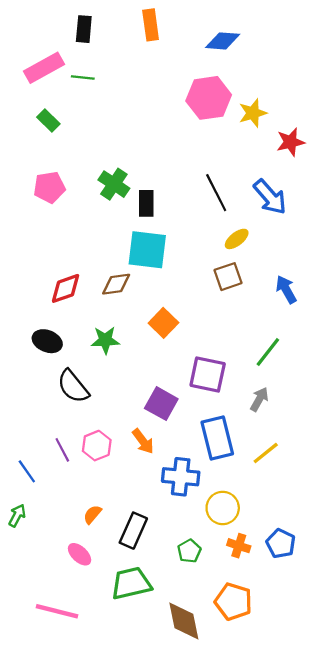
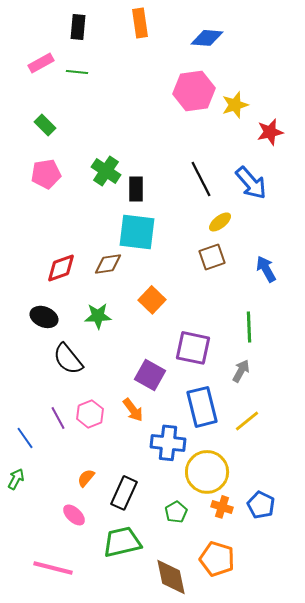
pink rectangle: (44, 68) -> (41, 63), size x0.7
green rectangle: (48, 121) -> (45, 125), moved
green line: (268, 352) -> (249, 327), turned -40
yellow circle: (223, 508) -> (207, 472), size x1.4

